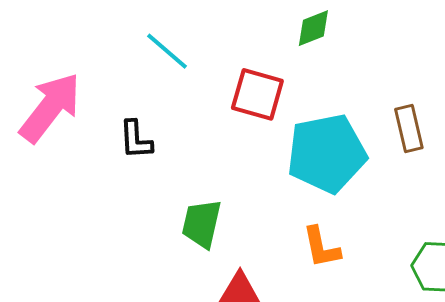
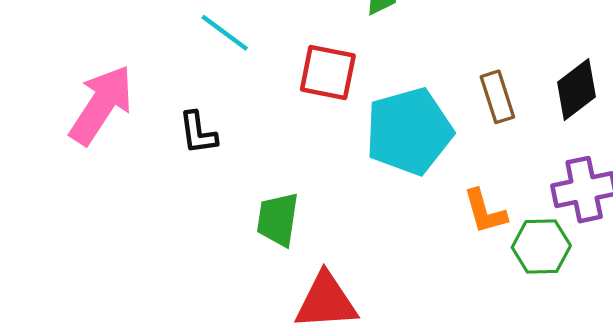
orange L-shape: (321, 247) -> (485, 211), moved

